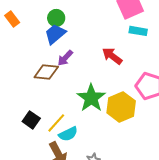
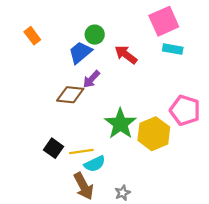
green circle: (56, 18) -> (95, 35), moved
red arrow: (112, 56) -> (126, 55), moved
yellow line: (56, 123) -> (81, 152), turned 40

